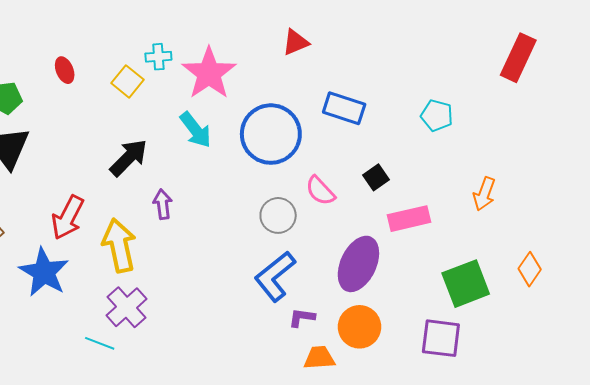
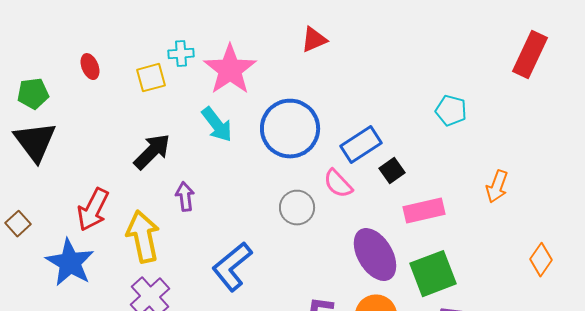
yellow square: (128, 81) -> (151, 78), turned 36
blue rectangle: (344, 108) -> (361, 145), moved, turned -51
purple ellipse: (358, 264) -> (375, 255), turned -56
blue L-shape: (275, 276) -> (232, 267), moved
green square: (466, 284) -> (433, 274), moved

